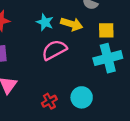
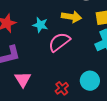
cyan star: (45, 22) -> (40, 25), moved

